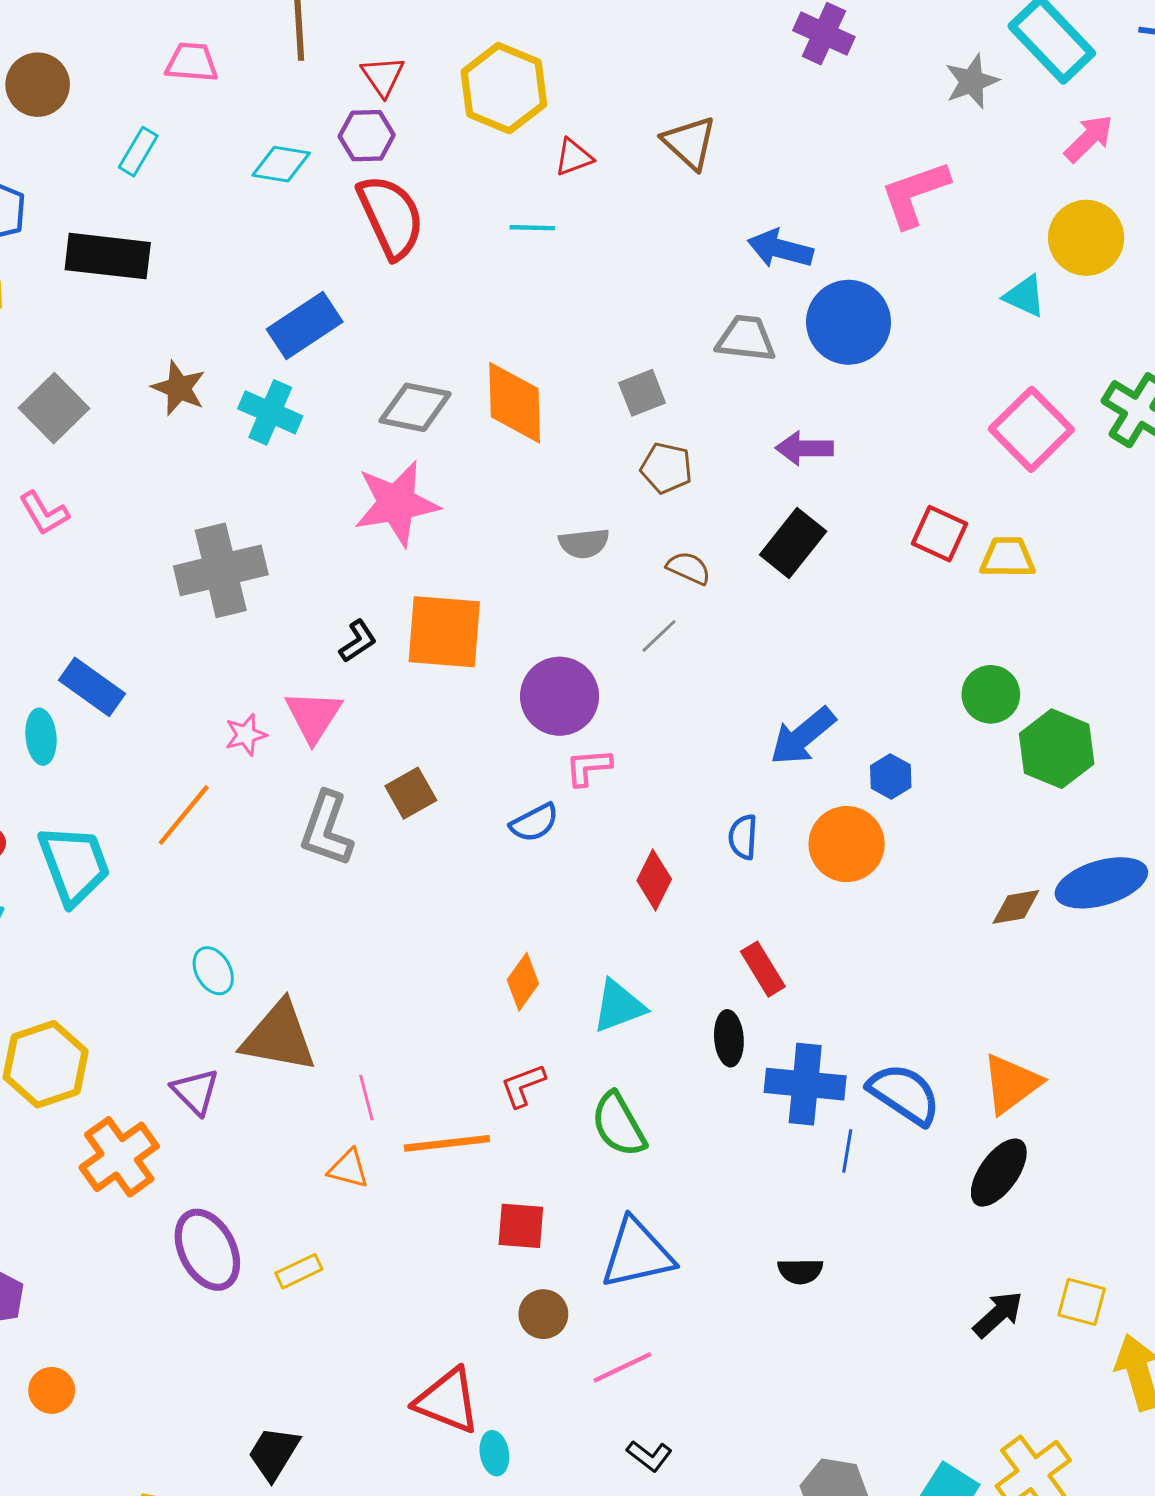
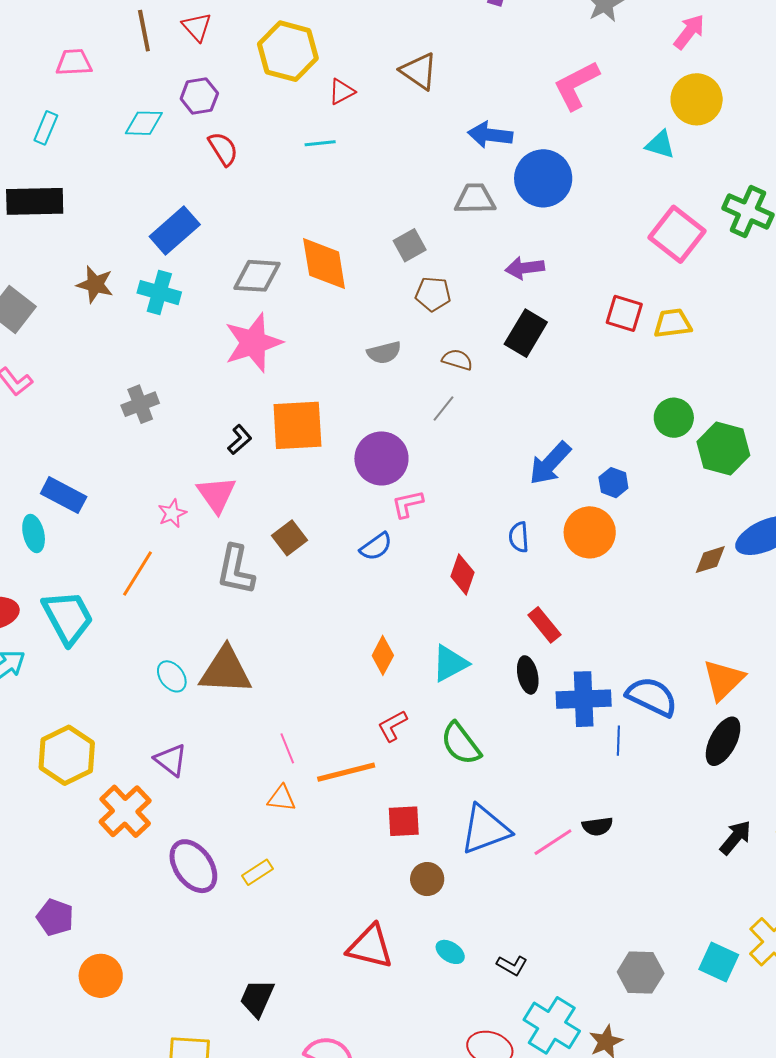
red triangle: (383, 76) -> (197, 27), moved
red semicircle: (391, 217) -> (223, 149), size x0.6
gray cross: (221, 570) -> (140, 404), size x0.6
brown triangle: (279, 1037) -> (225, 671), moved
pink line: (622, 1367) -> (553, 842), moved
orange circle: (52, 1390) -> (101, 976), size x1.4
cyan ellipse: (494, 1453) -> (450, 952), moved, turned -40

